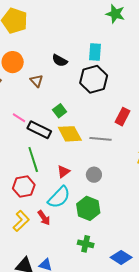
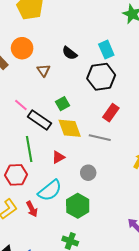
cyan rectangle: (95, 52) -> (106, 50), turned -36
red rectangle: (122, 117) -> (111, 113), moved
red triangle: (64, 172) -> (58, 157), moved

